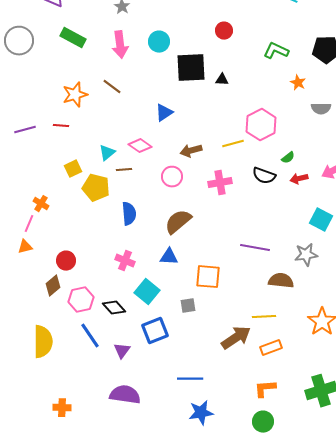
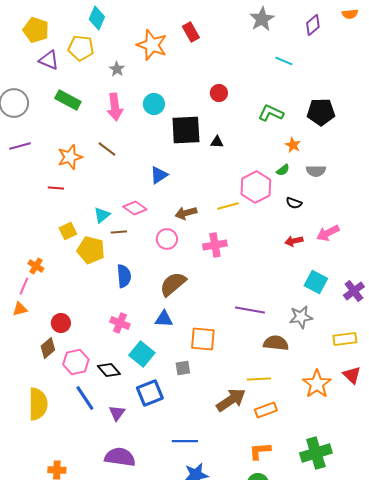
purple line: (25, 130) -> (20, 146), moved
green semicircle: (288, 158) -> (283, 170), moved
black semicircle: (264, 176) -> (294, 203), moved, size x0.7

